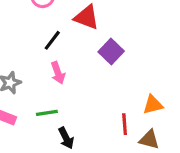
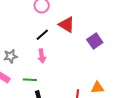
purple square: (111, 51) -> (95, 41), moved

